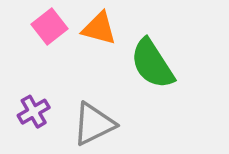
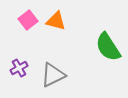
green semicircle: (152, 64) -> (108, 47), moved

